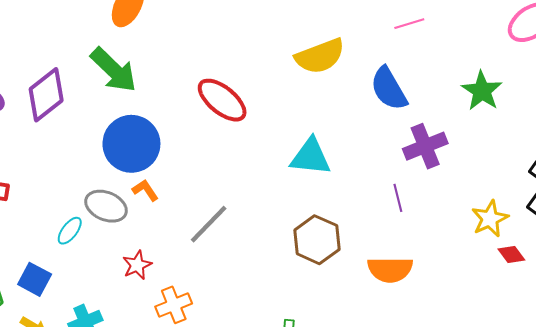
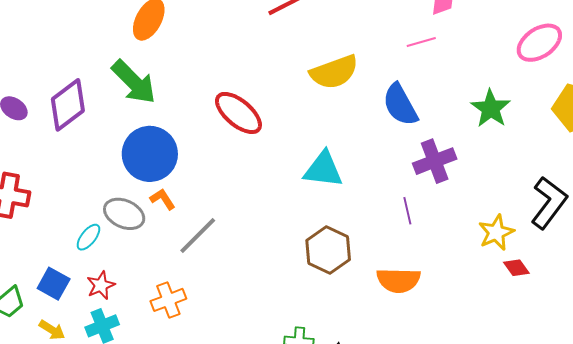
gray line: (209, 224) -> (198, 235), moved
red star: (137, 265) -> (101, 285), moved
orange cross: (174, 305) -> (168, 300), moved

